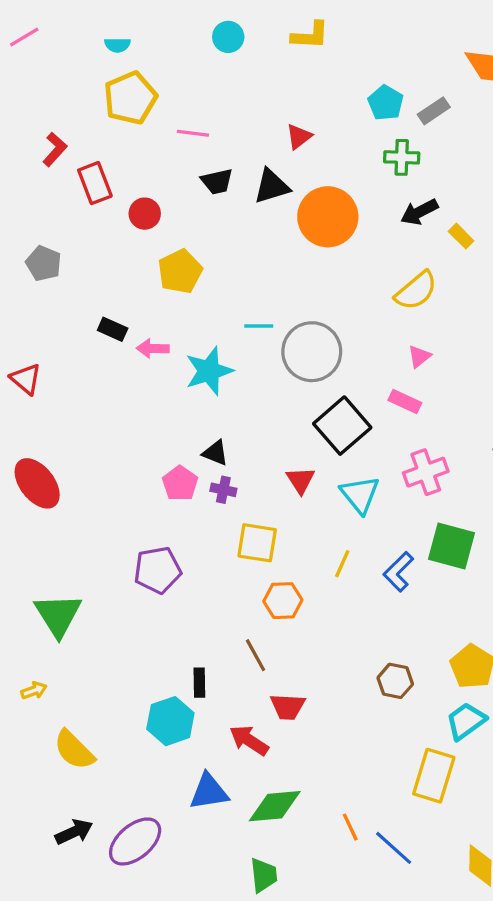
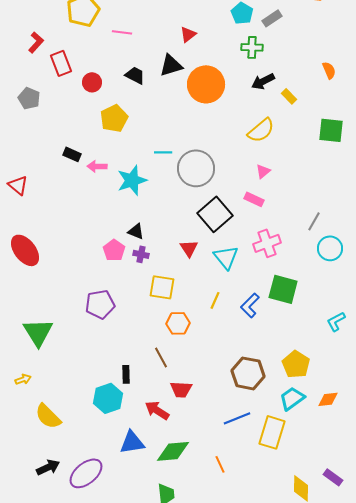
black trapezoid: (217, 181) -> (135, 75), moved, turned -140
gray pentagon: (44, 263) -> (29, 98), moved
brown hexagon: (395, 681) -> (248, 373), size x1.5
blue line: (394, 848) -> (237, 418), moved, turned -64

